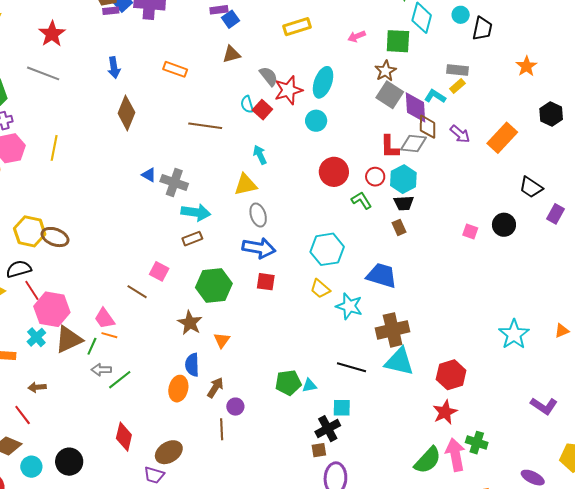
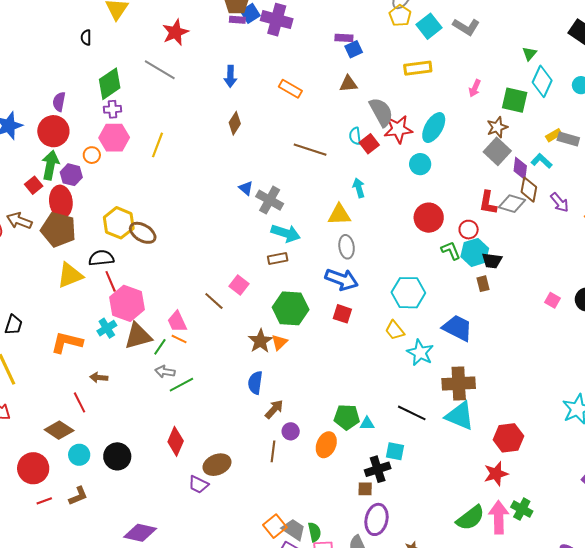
pink arrow: (357, 36) -> (475, 88), turned -54
gray semicircle: (269, 76) -> (381, 112), size x1.4
yellow rectangle: (457, 86) -> (554, 135), moved
purple diamond: (416, 107) -> (520, 168), size x0.7
brown diamond: (126, 113) -> (235, 123), size x0.7
cyan hexagon: (403, 179) -> (475, 252), moved
orange triangle: (222, 340) -> (279, 342), moved
orange ellipse: (178, 389) -> (326, 445), moved

